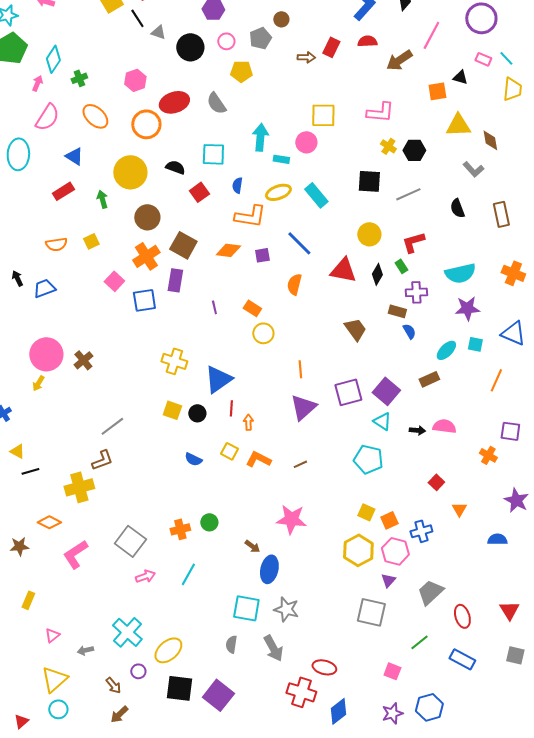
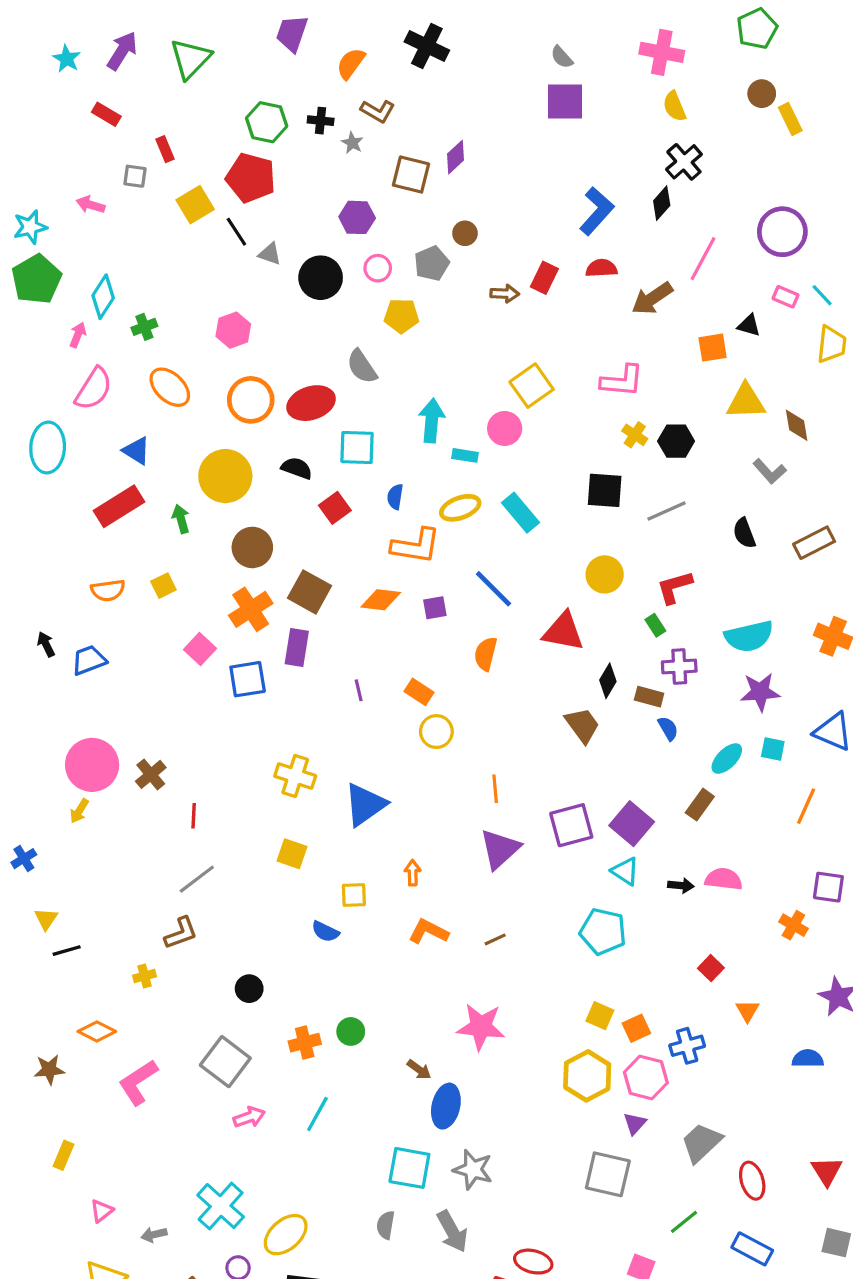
red ellipse: (174, 102) -> (311, 403), moved
yellow square: (323, 115) -> (532, 386), turned -36
red rectangle: (63, 191) -> (119, 506), size x1.4
brown rectangle: (501, 214) -> (814, 543), turned 75
black diamond: (377, 274) -> (608, 681), moved
brown rectangle: (429, 379) -> (700, 805), turned -30
red line: (231, 408) -> (194, 816), moved
black circle: (197, 413) -> (249, 989), moved
yellow triangle: (17, 451) -> (46, 919), turned 35
yellow square: (229, 451) -> (354, 895), moved, turned -30
yellow cross: (79, 487) -> (144, 976), size x0.5

